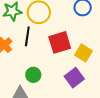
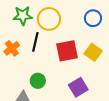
yellow square: (84, 53) -> (93, 52), moved

